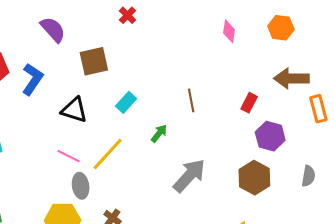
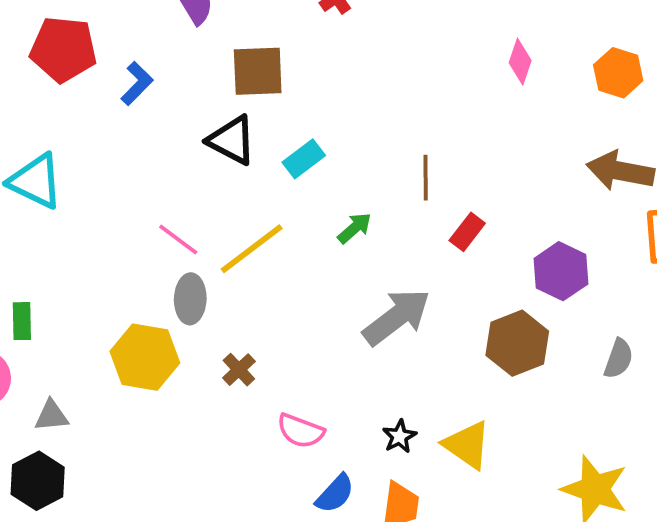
blue L-shape: (32, 79) -> (137, 83), size x0.7
red rectangle: (249, 103) -> (467, 232), moved
black triangle: (74, 110) -> (232, 140), moved

